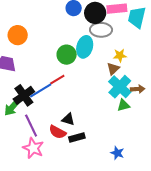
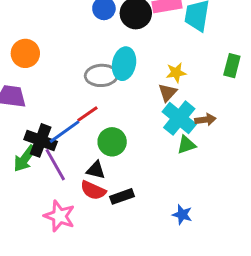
gray ellipse: (101, 30) -> (101, 75), moved
green circle: (67, 55) -> (112, 142), moved
black cross: (24, 95) -> (41, 140), turned -30
black triangle: (68, 119) -> (96, 170), moved
purple line: (31, 126) -> (55, 165), moved

